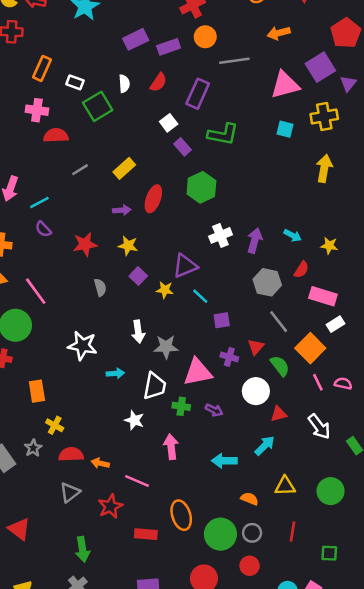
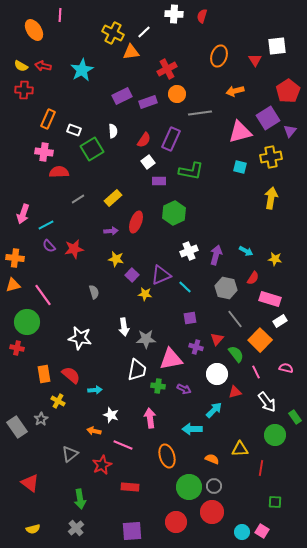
red semicircle: (158, 82) -> (144, 140), moved
purple rectangle: (182, 147) -> (159, 181), turned -48
red star: (85, 244) -> (74, 249), moved
purple square: (138, 276) -> (132, 275), moved
cyan line: (200, 296) -> (185, 287), moved
cyan arrow: (115, 373) -> (95, 390), moved
pink line: (318, 382) -> (256, 372), moved
white star: (134, 420) -> (111, 415), moved
cyan arrow: (265, 446) -> (214, 410), moved
red semicircle: (71, 454) -> (71, 375), moved, turned 42
green circle: (331, 491) -> (275, 435), moved
orange ellipse: (181, 515) -> (167, 456), moved
red line: (293, 532) -> (261, 468), moved
red circle: (250, 566) -> (212, 512), size x1.5

